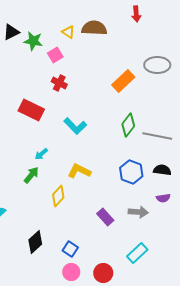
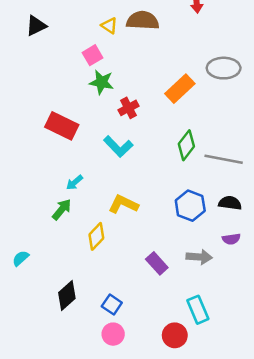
green star: (33, 41) -> (102, 82), moved
red cross: (59, 83) -> (129, 108), moved, turned 35
cyan rectangle: (137, 253) -> (198, 310), turned -70
red circle: (103, 273) -> (175, 335), moved

